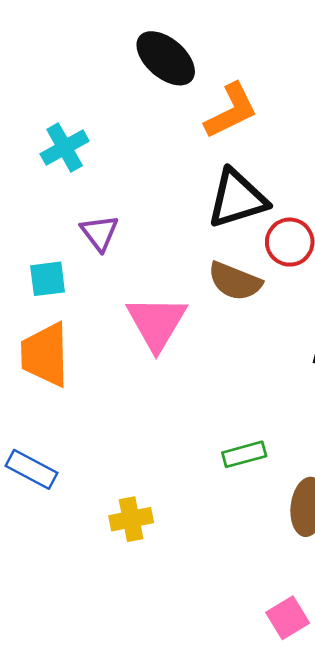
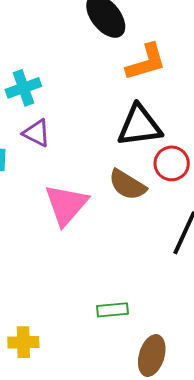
cyan cross: (65, 147) -> (23, 88), moved
purple triangle: (99, 233) -> (37, 133), turned -36

